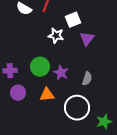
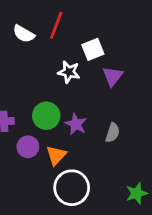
purple circle: (18, 93) -> (28, 147), moved
orange triangle: (47, 95) -> (56, 155), turned -42
white circle: (77, 108) -> (72, 188), moved

